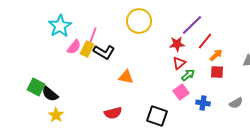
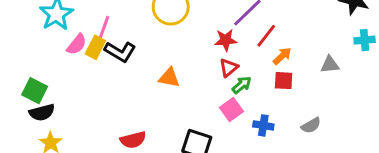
orange triangle: (126, 77) -> (169, 78), moved
green square: (36, 87) -> (35, 91), moved
black semicircle: (50, 94) -> (42, 112), turned -54

